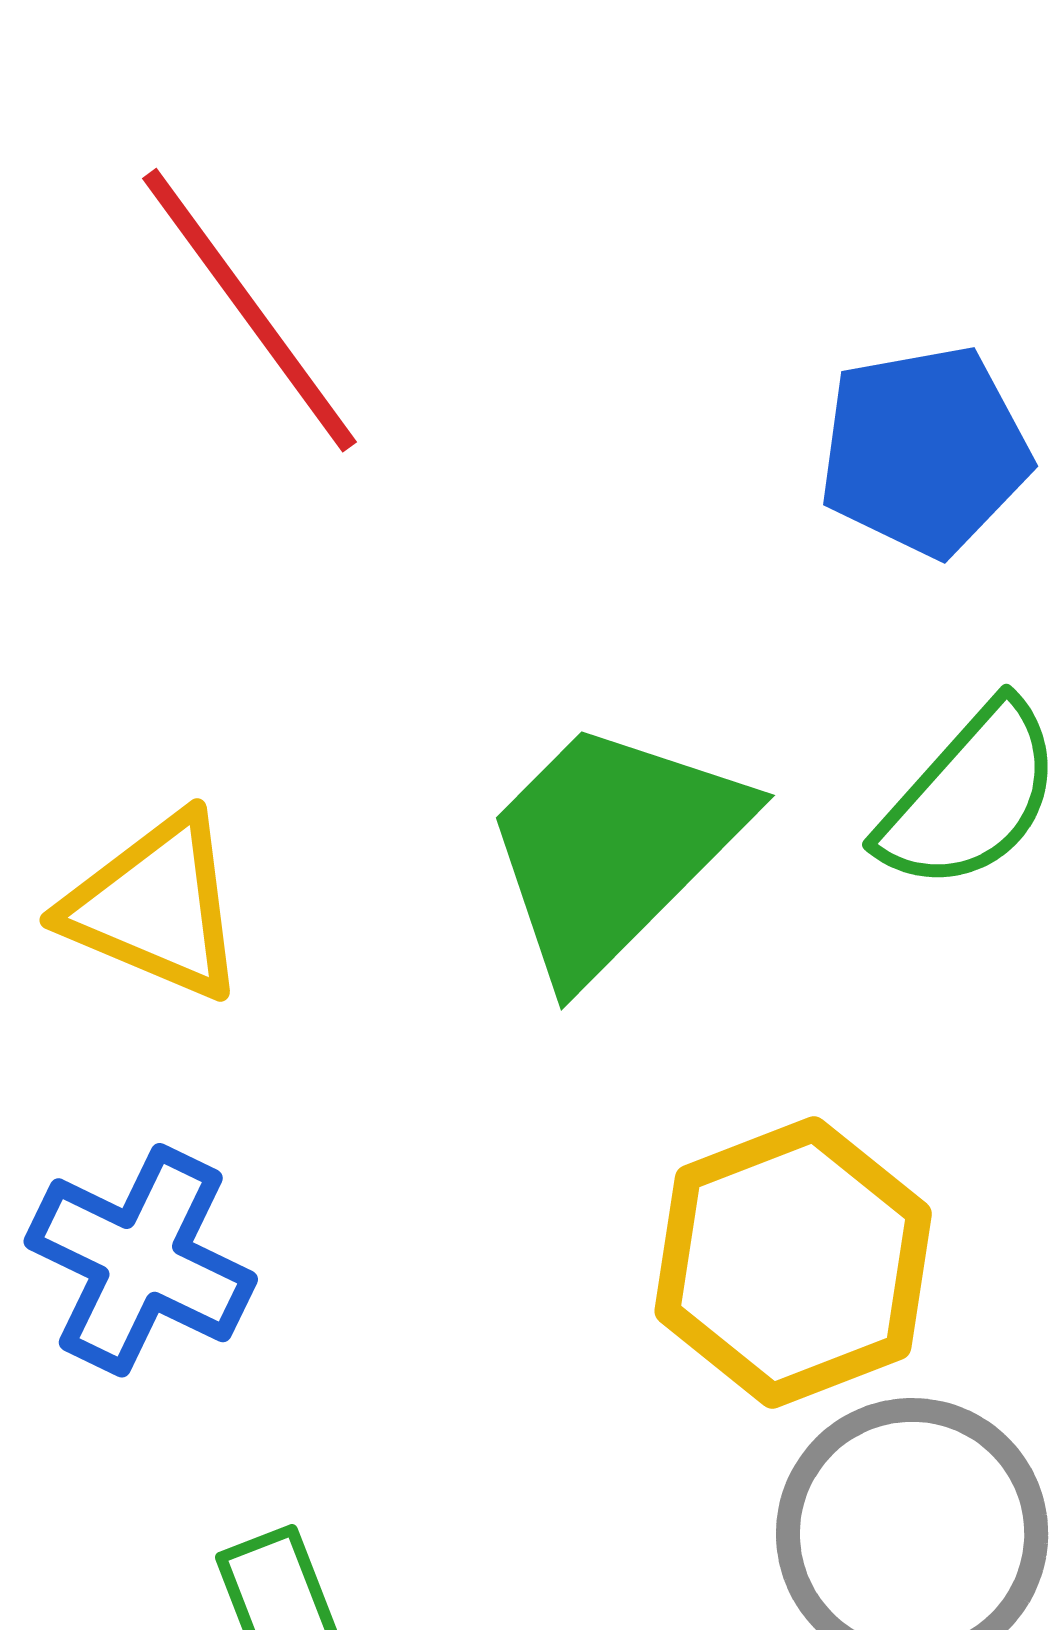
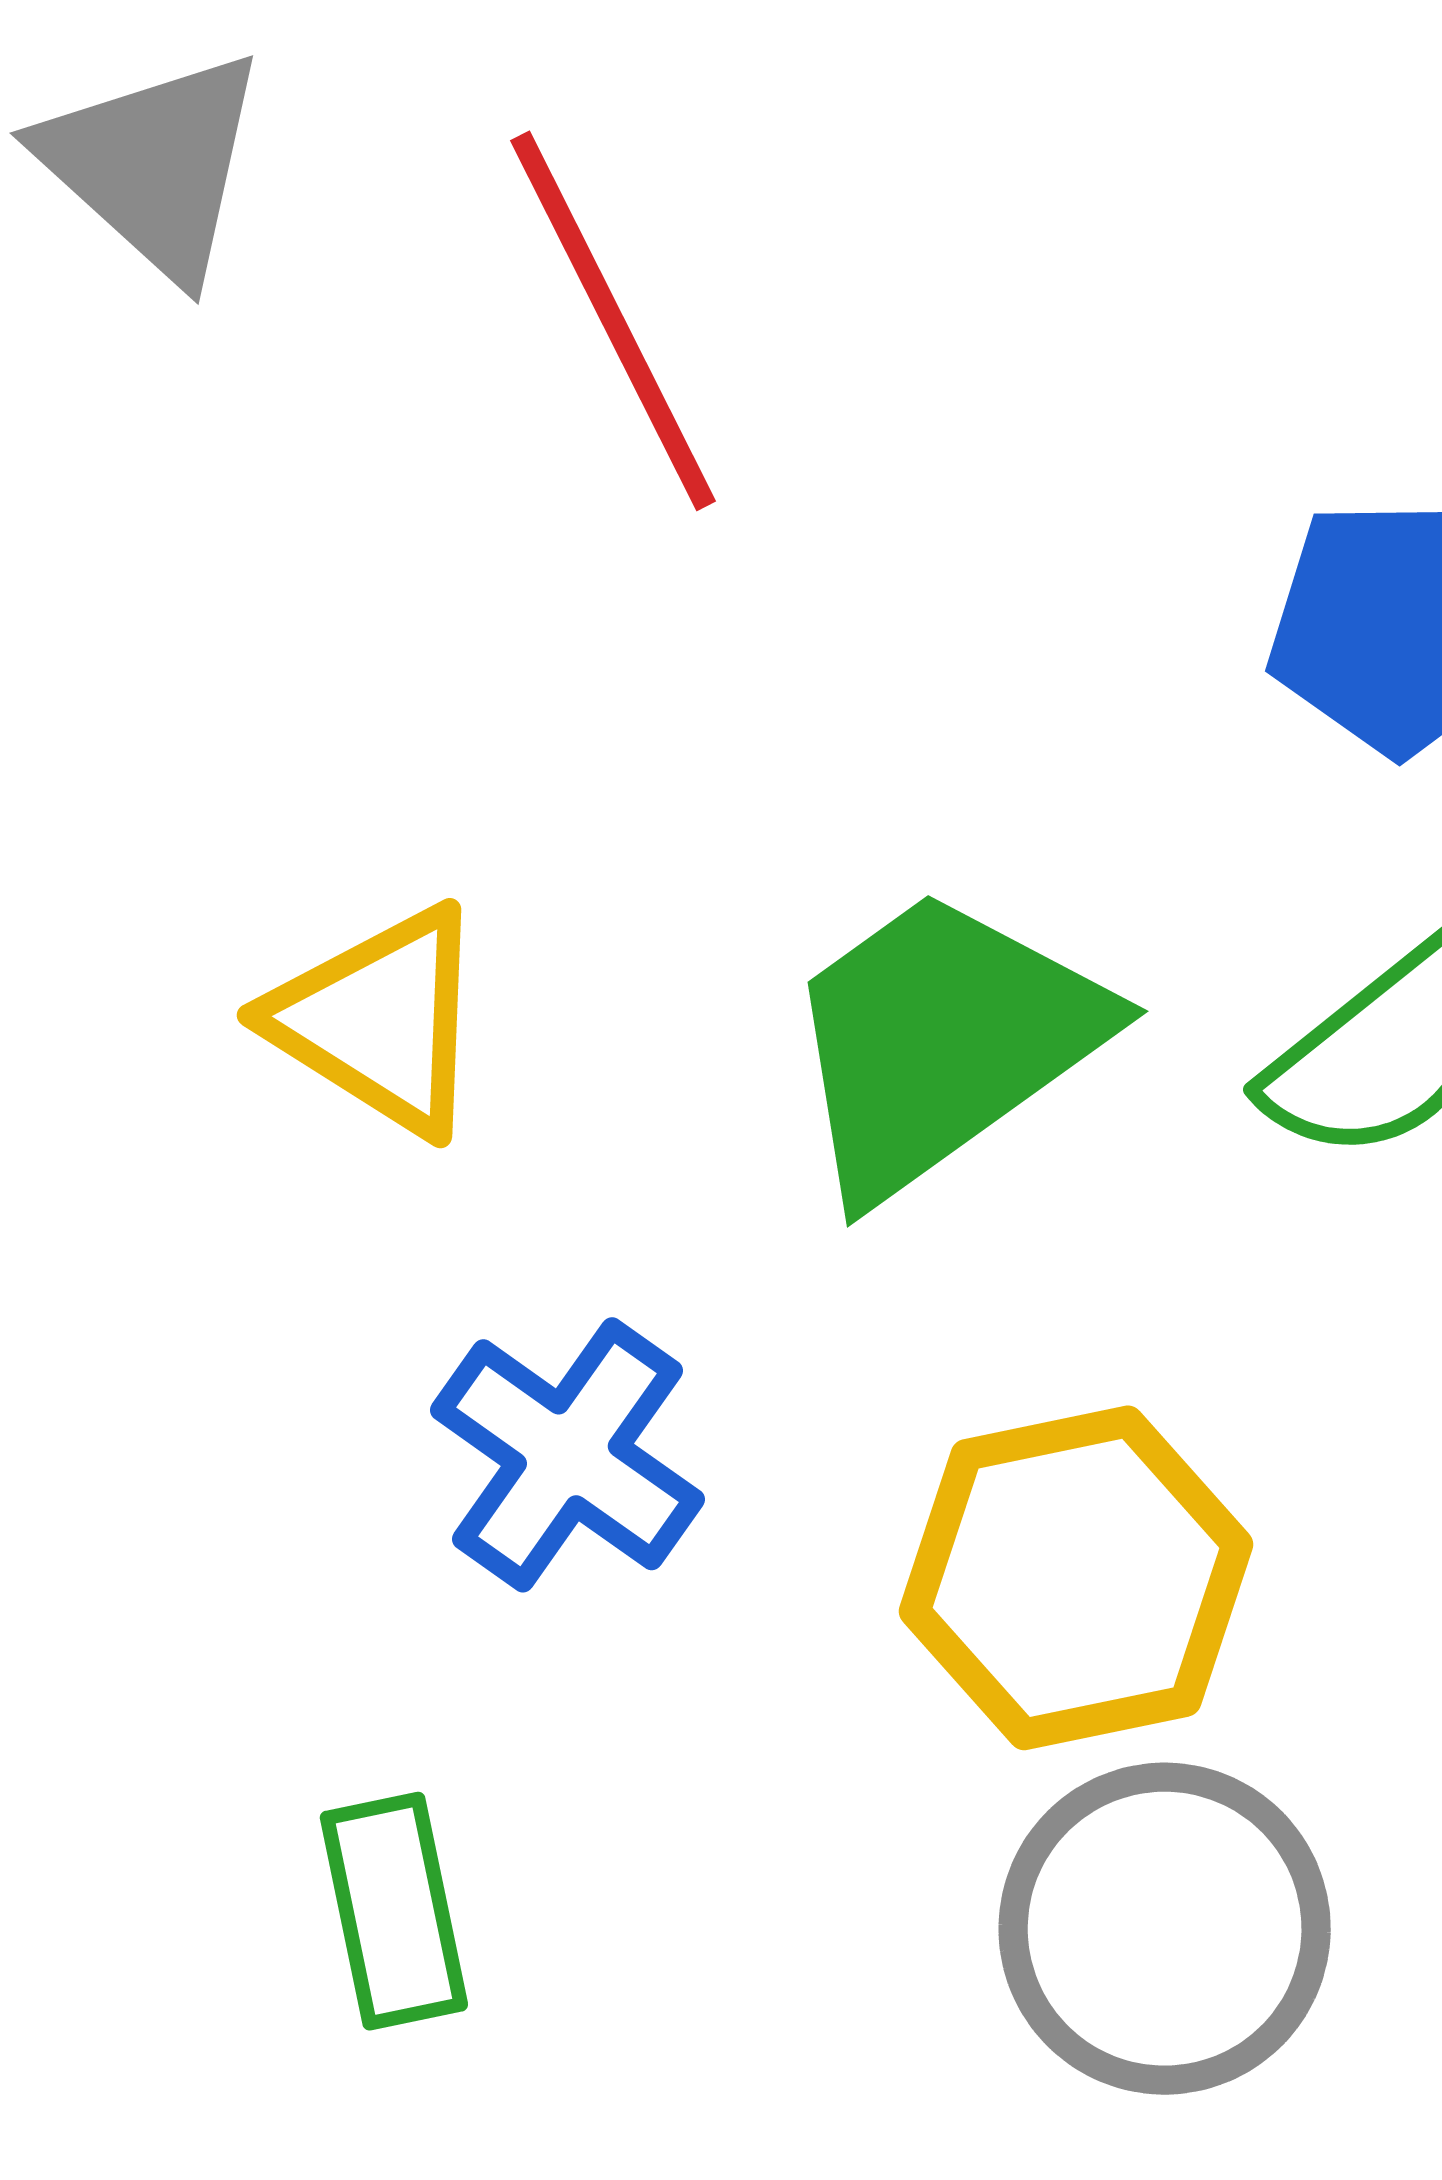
blue cross: (141, 1260) -> (567, 1455), moved

